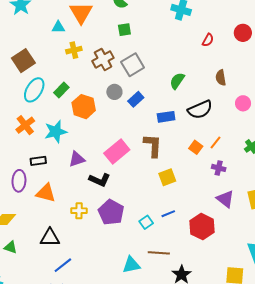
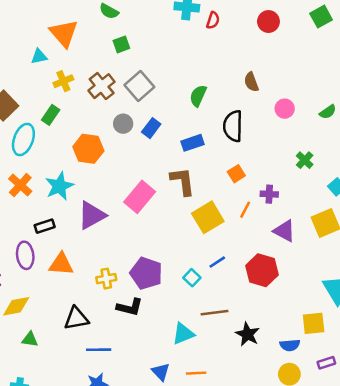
red semicircle: (208, 40) -> (213, 20), moved
green rectangle: (61, 90) -> (51, 115), moved
black semicircle: (200, 110) -> (233, 126), turned 125
orange line: (215, 142) -> (245, 210), moved
orange square: (196, 147) -> (236, 174), turned 32
purple triangle: (77, 159) -> (92, 215), size x1.4
yellow square: (167, 177) -> (208, 217), size x1.4
black L-shape: (100, 180) -> (130, 307), moved
blue line: (63, 265) -> (99, 350), turned 48

